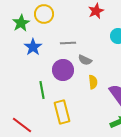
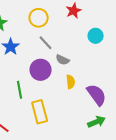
yellow circle: (44, 14) -> (39, 18), moved
gray line: (68, 43) -> (46, 43), turned 49

